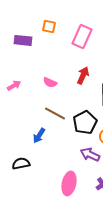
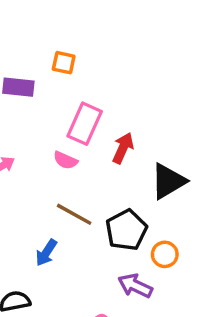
pink rectangle: (82, 36) -> (85, 124), moved

